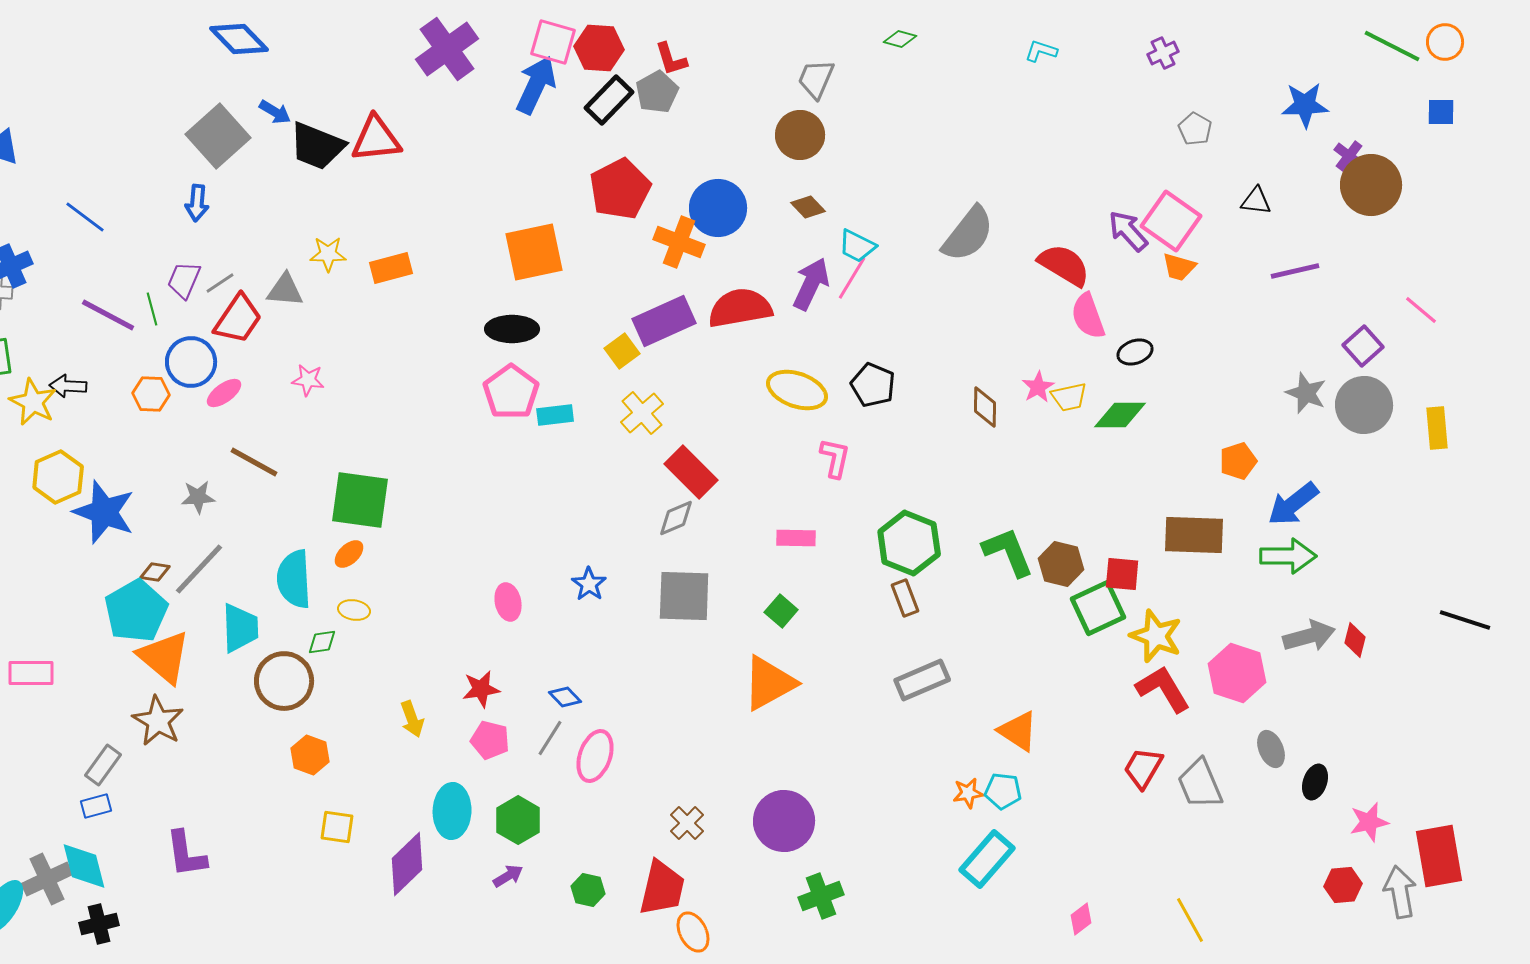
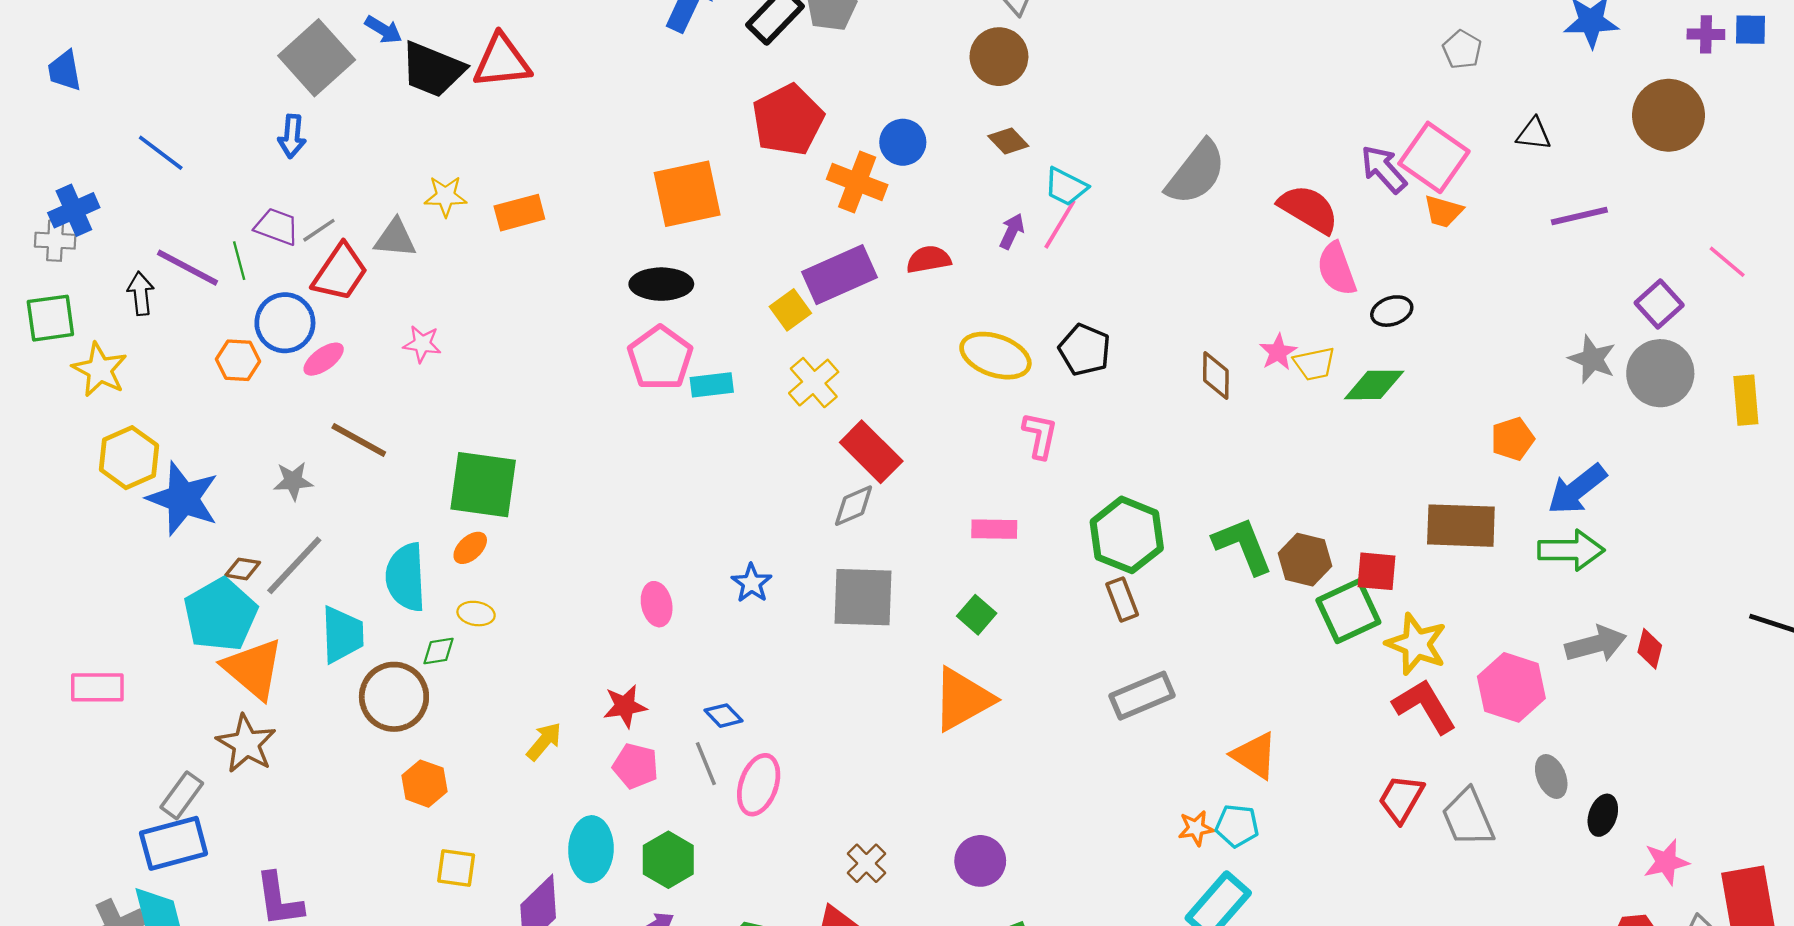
purple cross: (1349, 156) -> (1706, 34), moved, turned -36
blue circle: (718, 208) -> (903, 142), size x0.7
purple trapezoid: (184, 280) -> (277, 227), turned 87
purple arrow: (811, 284) -> (1012, 231), size x0.6
red semicircle: (740, 308) -> (929, 259), size x0.6
black arrow: (68, 386) -> (141, 293), moved, turned 81
yellow arrow: (412, 719) -> (544, 741), turned -120
gray line: (550, 738) -> (706, 764), turned -54
blue rectangle: (96, 806) -> (174, 843), size x1.8
purple circle: (784, 821) -> (980, 861), size x0.7

